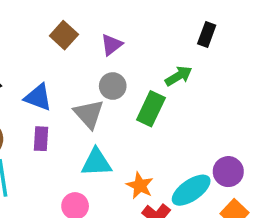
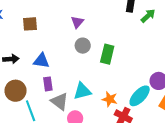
brown square: (64, 35) -> (30, 24), moved, turned -35
green arrow: (179, 76) -> (148, 16), moved
gray triangle: (89, 114) -> (60, 101), moved

